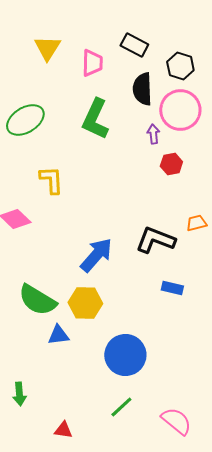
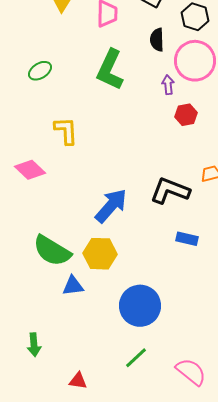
black semicircle: (142, 89) -> (157, 40), size x0.7
green ellipse: (25, 120) -> (40, 71), size x0.6

